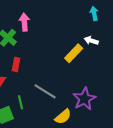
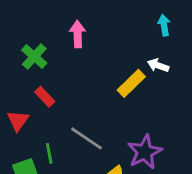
pink arrow: (24, 22) -> (78, 34), moved
red rectangle: (16, 64) -> (45, 97), turned -56

